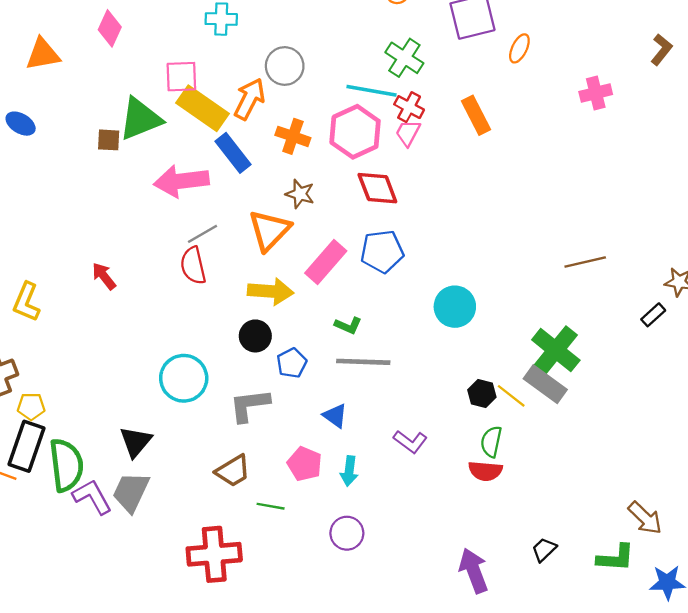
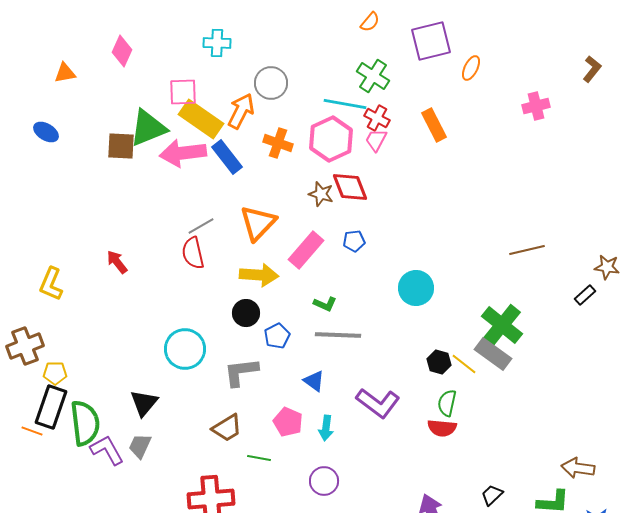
orange triangle: (43, 54) -> (65, 73), size x0.7
brown square: (109, 140) -> (121, 146), size x1.4
pink arrow: (181, 181) -> (183, 153), moved
brown star: (300, 194) -> (321, 194), moved
blue pentagon: (382, 251) -> (354, 241), size x0.6
purple L-shape: (410, 442) -> (378, 403), size x1.5
gray trapezoid: (131, 492) -> (140, 446), size x0.7
brown arrow: (645, 518) -> (578, 468), turned 144

